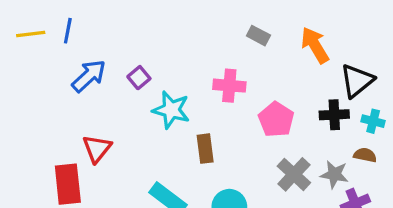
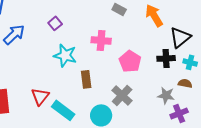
purple square: (139, 78) -> (55, 23), moved
red triangle: (97, 149) -> (40, 96), moved
gray cross: (294, 174) -> (122, 95), moved

